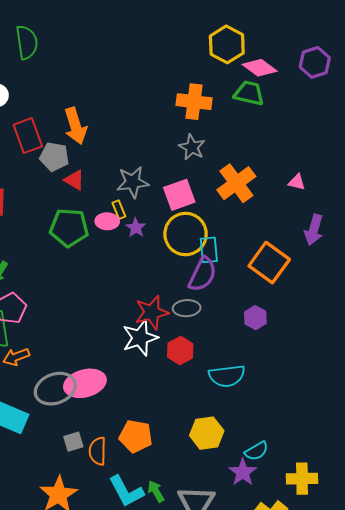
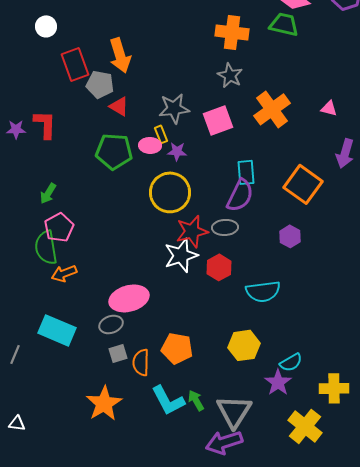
purple star: (136, 228) -> (177, 151), turned -30
yellow circle: (186, 234) -> (170, 192), moved
gray ellipse: (55, 389) -> (111, 324), moved, size x0.6

